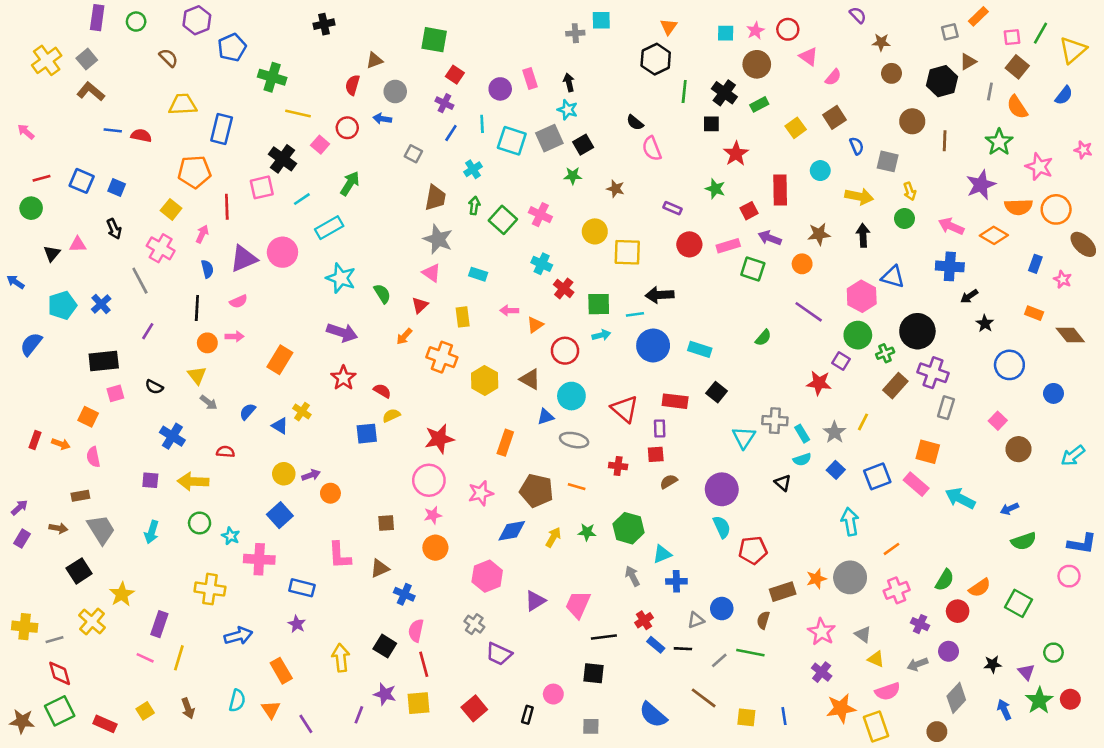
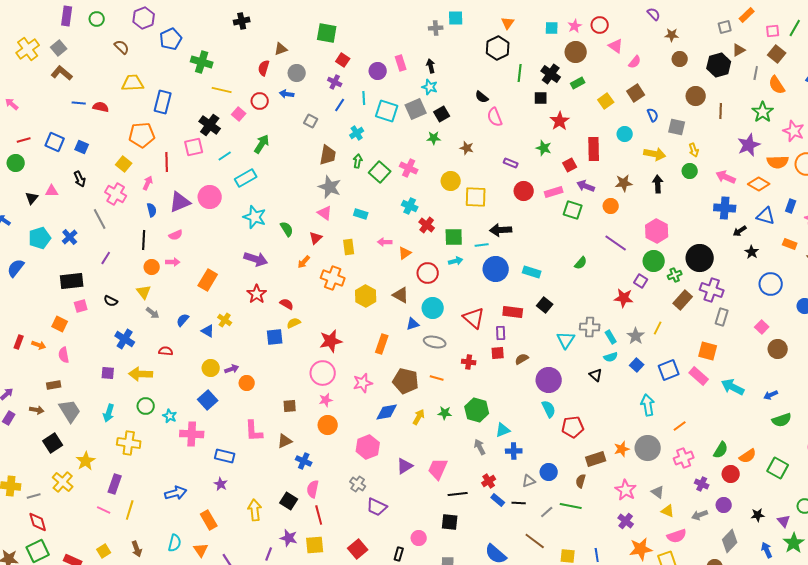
blue triangle: (893, 277) -> (766, 216), moved
brown semicircle: (669, 482) -> (522, 359), moved
yellow cross: (210, 589) -> (129, 443), moved

